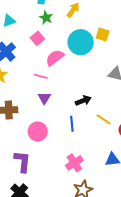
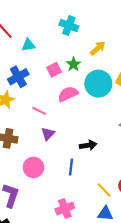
green star: (46, 18) -> (73, 64), moved
pink line: (41, 76) -> (39, 111), moved
yellow line: (104, 119) -> (104, 190), moved

